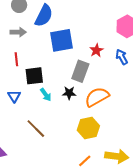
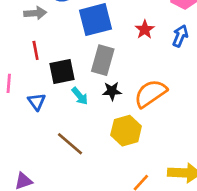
blue arrow: (122, 57) -> (180, 36), turned 56
gray rectangle: (80, 71) -> (103, 60), moved
yellow hexagon: (88, 128) -> (126, 131), moved

